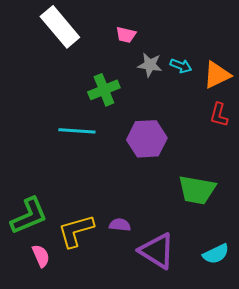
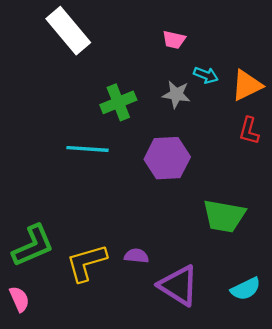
pink trapezoid: (126, 35) -> (174, 40), moved
gray star: (150, 65) -> (176, 94), moved
pink semicircle: (41, 256) -> (19, 299), moved

